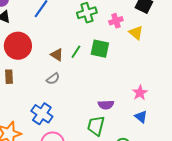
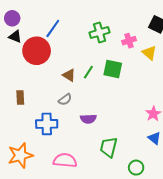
red circle: (18, 46) -> (37, 51), moved
purple semicircle: (106, 105) -> (88, 119), moved
blue cross: (42, 114) -> (47, 124), moved, turned -35

